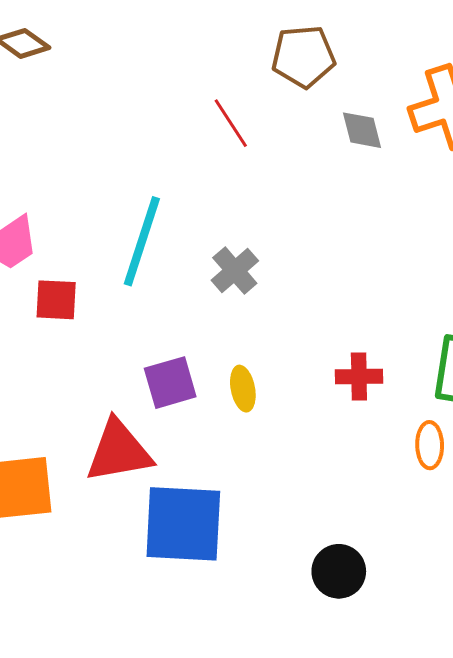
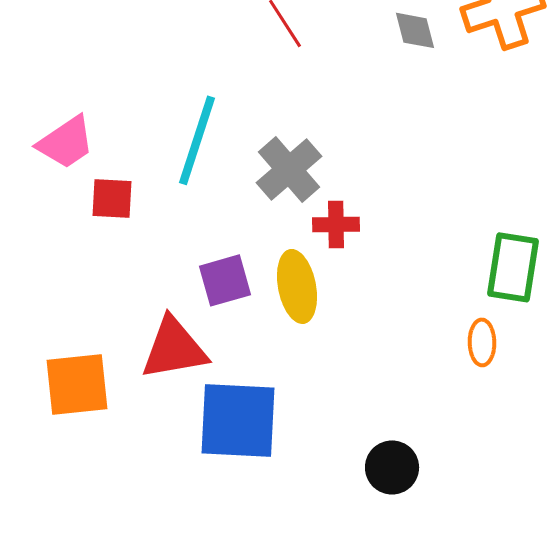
gray cross: (235, 271) -> (289, 169), size x1.4
red cross: (359, 377) -> (336, 224), moved
yellow ellipse: (243, 389) -> (297, 286), size x1.6

